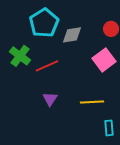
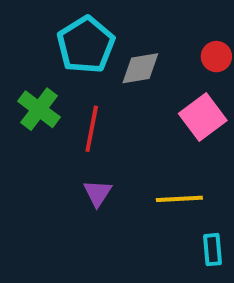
red line: (47, 66) -> (92, 129), turned -55

